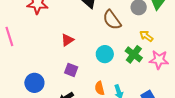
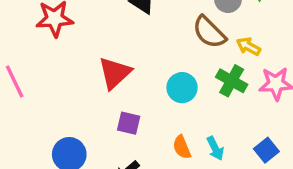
brown semicircle: (112, 20) -> (209, 32), moved
red triangle: (67, 40) -> (115, 73), size x1.5

